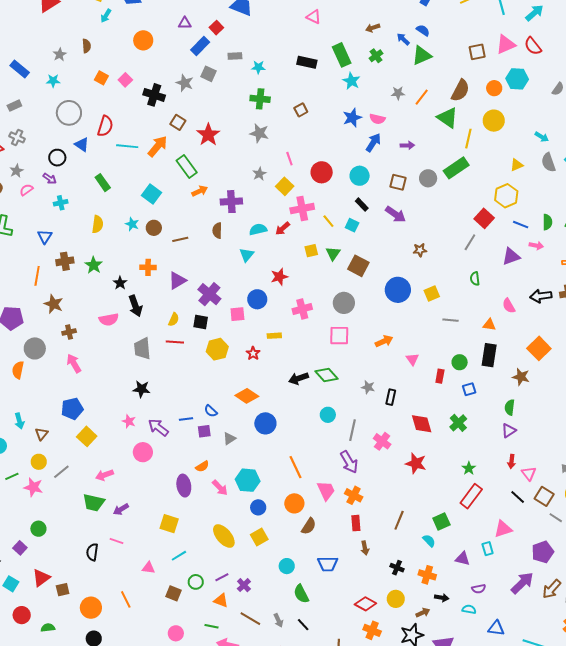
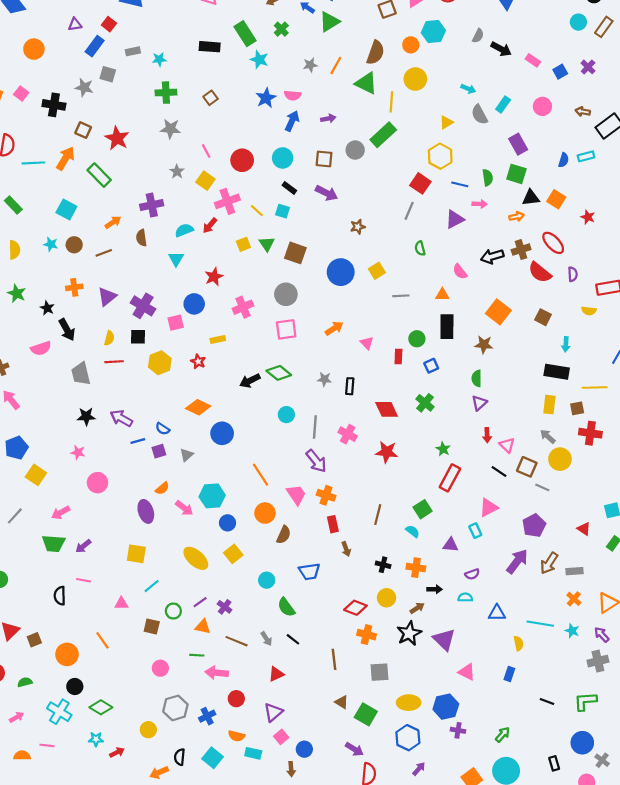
orange arrow: (200, 191) -> (113, 222), moved
purple arrow: (158, 427) -> (121, 418), moved

